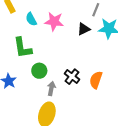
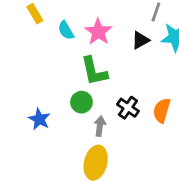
pink star: (54, 21) -> (98, 32), turned 30
green L-shape: (23, 48) -> (94, 71), moved

